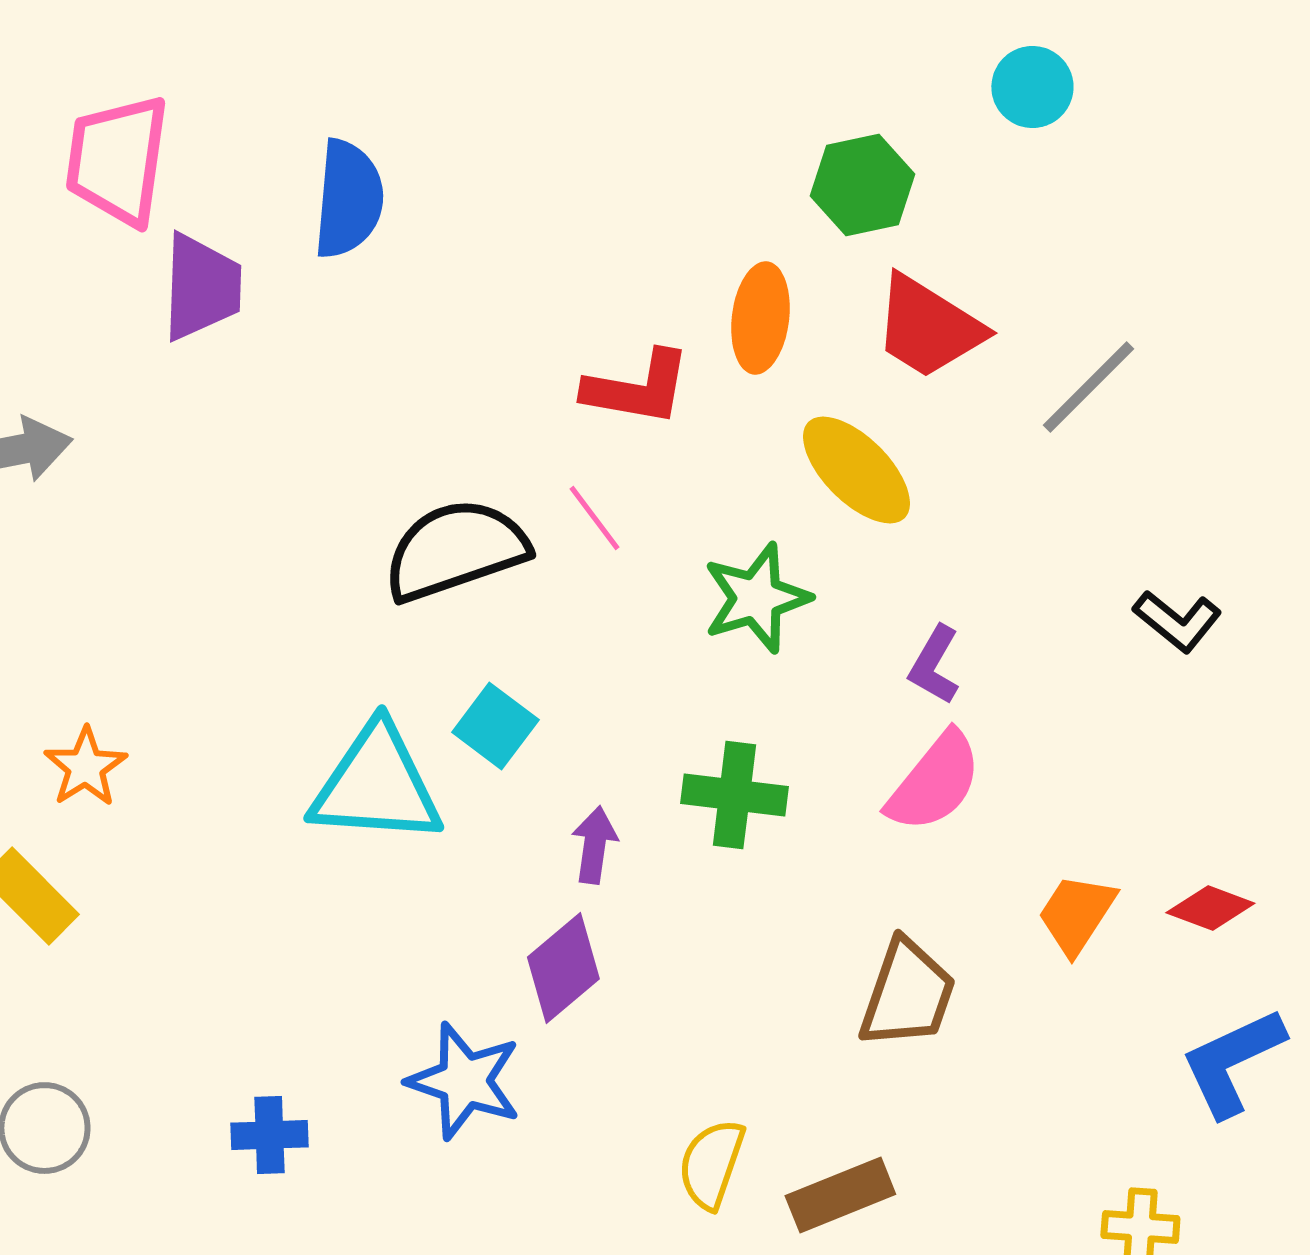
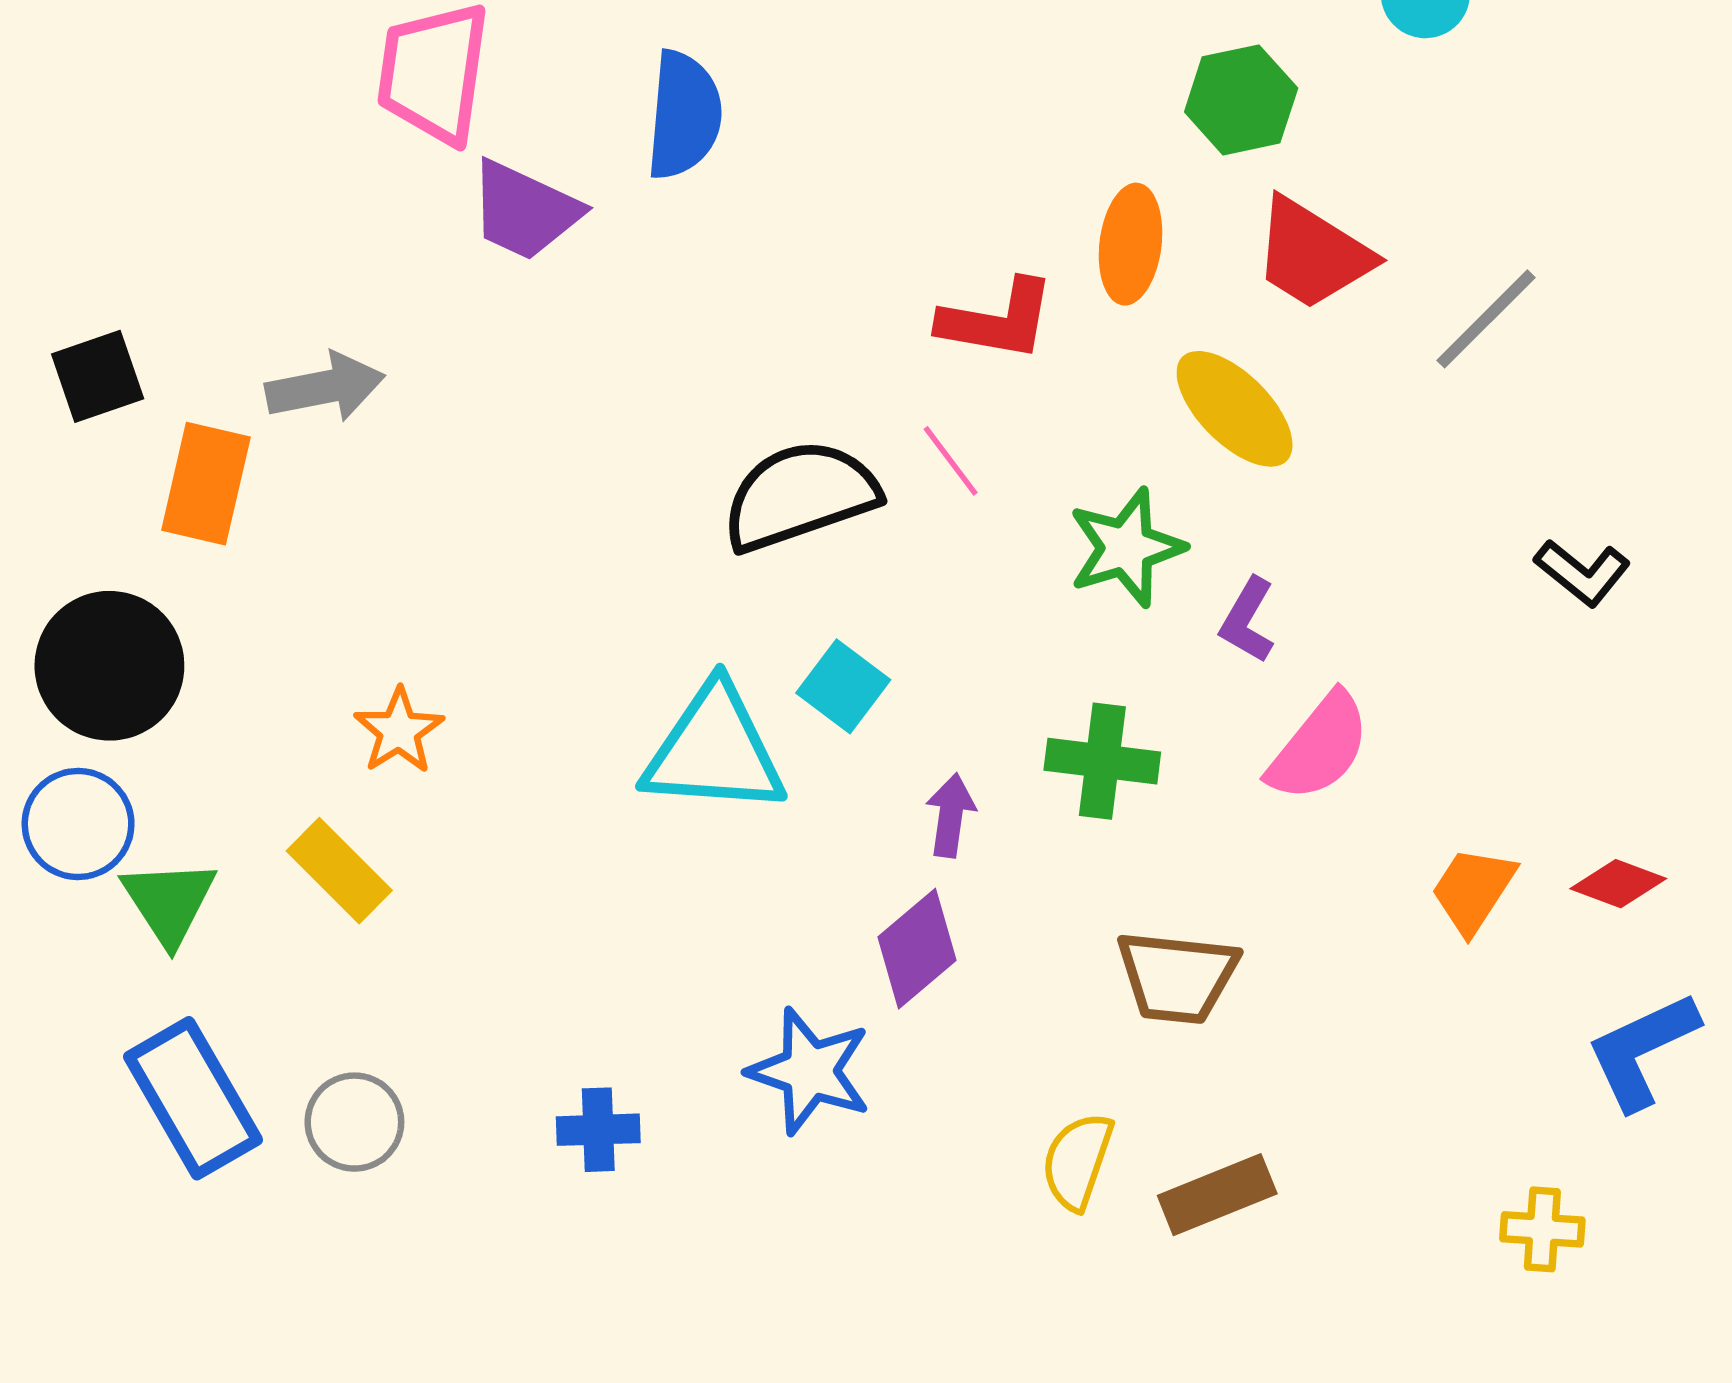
purple trapezoid: (201, 287) -> (525, 211), turned 113
purple L-shape: (934, 665) -> (1248, 620), moved
brown trapezoid: (907, 994) -> (1177, 977), moved, turned 77

